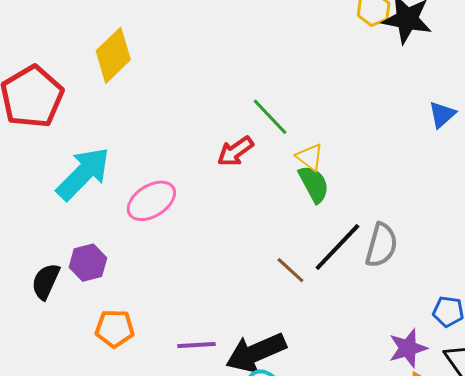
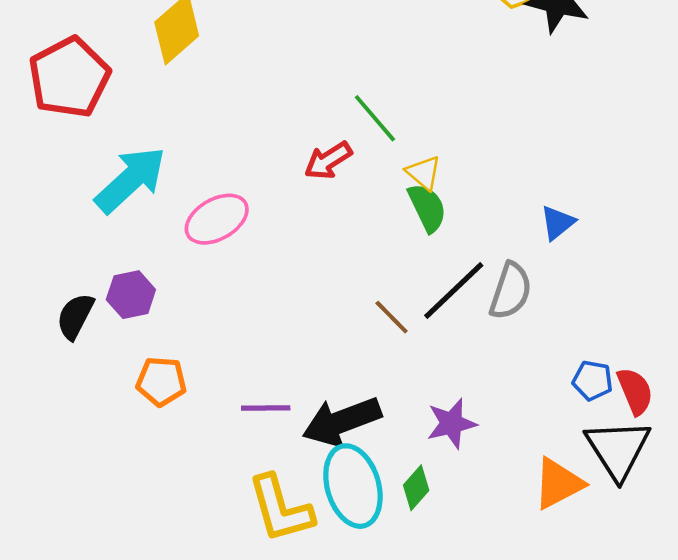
blue triangle: (442, 115) -> (558, 223), moved
purple star: (408, 348) -> (452, 423), moved

